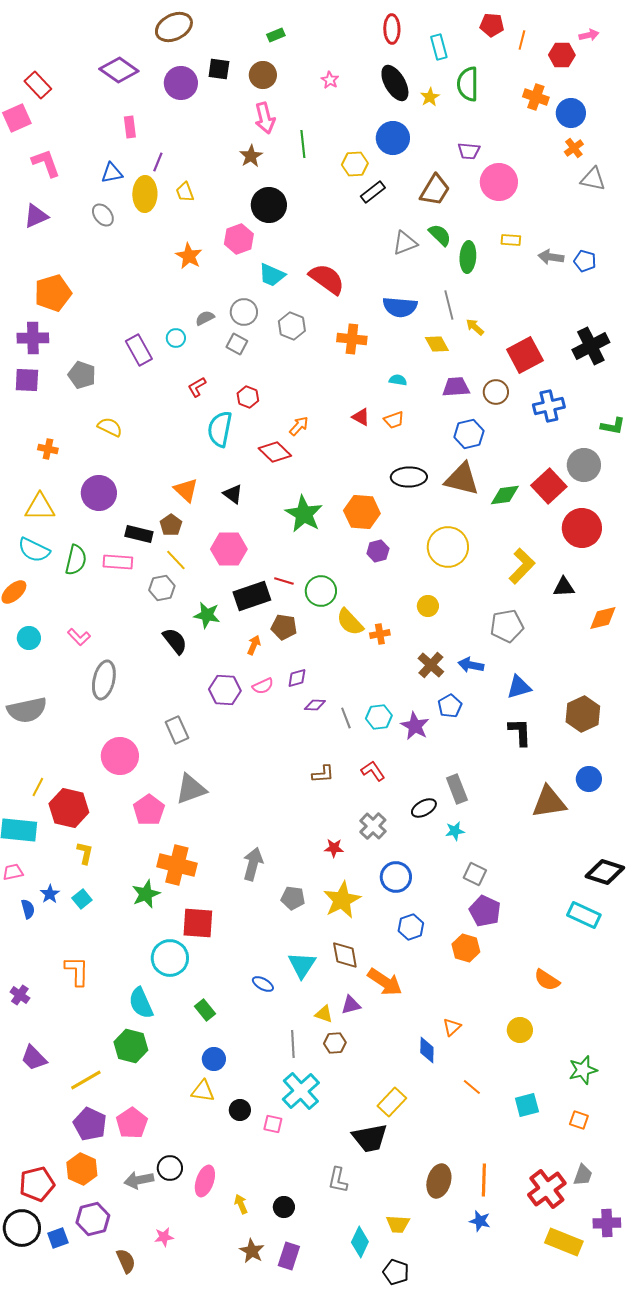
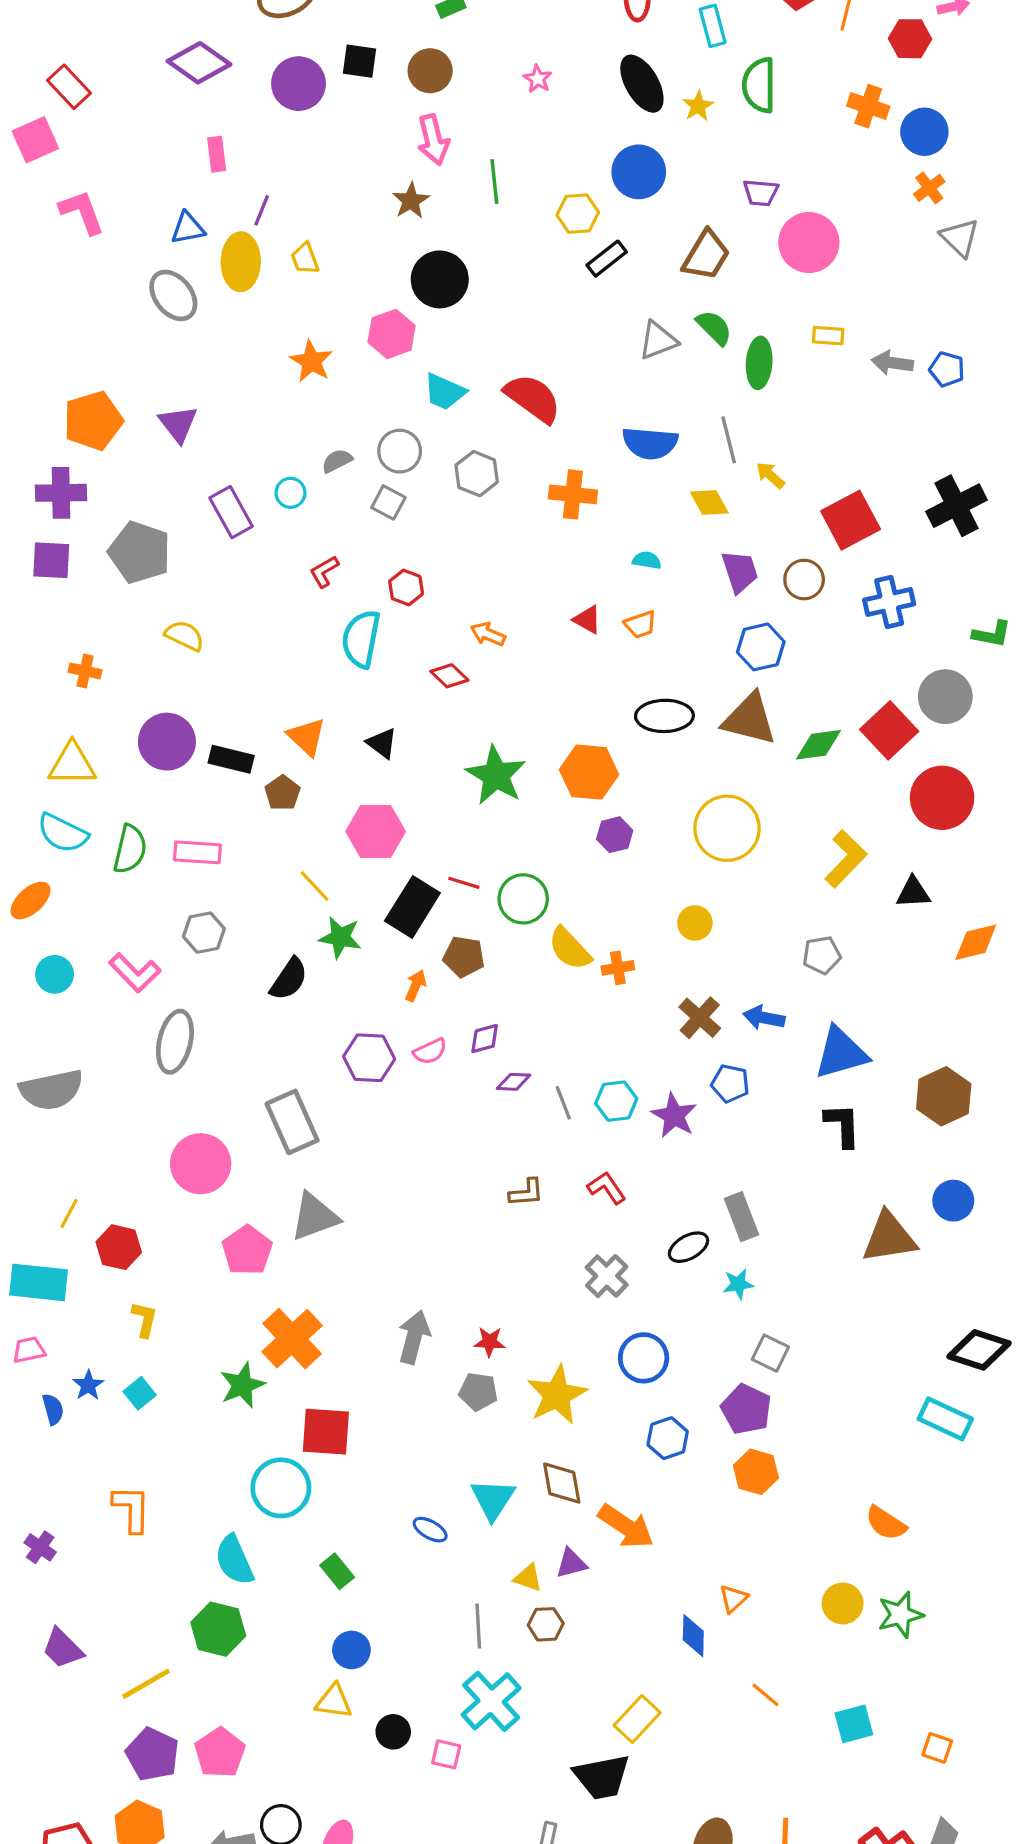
gray triangle: (593, 179) -> (960, 238), turned 32
gray ellipse: (103, 215) -> (173, 295), size x1.4
purple triangle: (36, 216) -> (178, 424), moved, turned -44
gray pentagon: (82, 375) -> (140, 552), size x1.4
purple trapezoid: (456, 387) -> (740, 571), turned 76
orange arrow: (299, 426) -> (488, 634), turned -110
red diamond: (275, 452) -> (449, 676), size x0.7
black rectangle: (139, 534) -> (231, 759), moved
yellow line: (176, 560) -> (315, 886), moved
gray hexagon: (162, 588) -> (204, 933), moved
black rectangle: (252, 596) -> (412, 907), turned -39
gray pentagon: (507, 626) -> (822, 955), size x0.7
pink L-shape: (79, 637) -> (135, 973), size x1.4
black semicircle: (175, 641) -> (289, 979), turned 72
blue triangle: (519, 687) -> (841, 1053), size x1.4
blue pentagon: (450, 706) -> (730, 1083), turned -30
gray rectangle: (177, 730) -> (292, 1122), size x1.4
red hexagon: (69, 808) -> (119, 1247), size x0.7
red star: (334, 848) -> (489, 1342), moved
orange cross: (177, 865) -> (292, 1339), turned 33
purple pentagon: (485, 911) -> (746, 1409), moved
green star: (583, 1070) -> (900, 1615), moved

